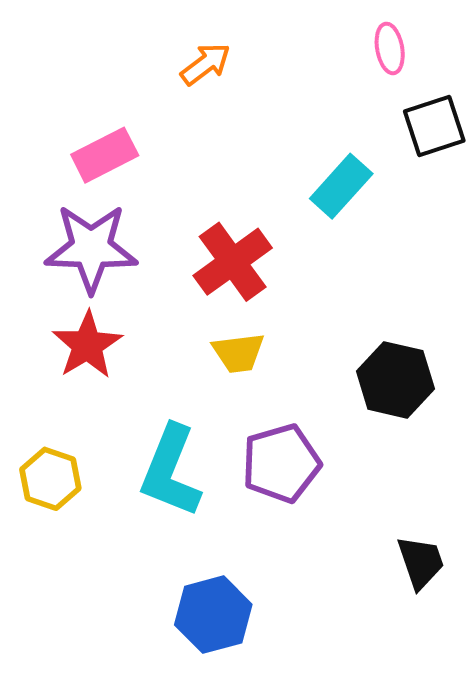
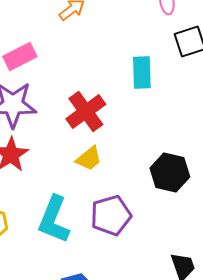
cyan rectangle: (341, 186) -> (142, 73), turned -44
yellow trapezoid: (238, 353) -> (89, 159), turned -32

